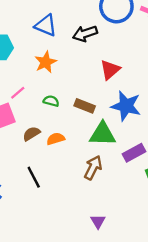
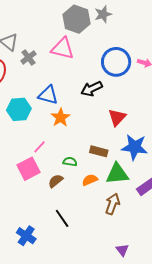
blue triangle: (46, 25) -> (48, 95), moved
green semicircle: (51, 101) -> (70, 162), moved
orange semicircle: (56, 139) -> (90, 180), moved

